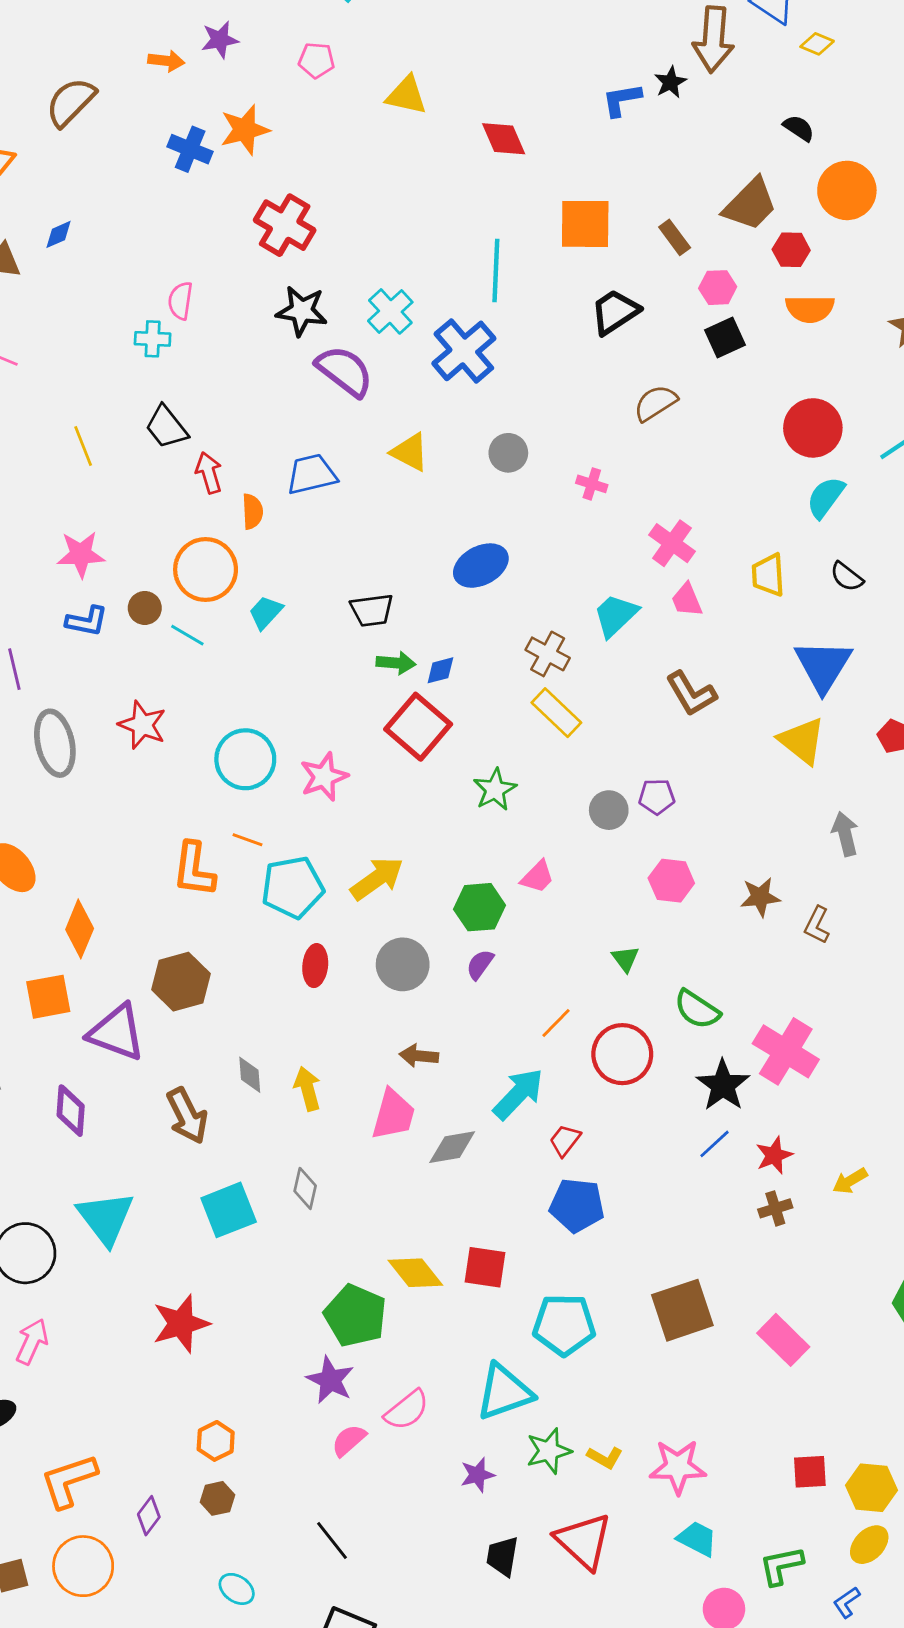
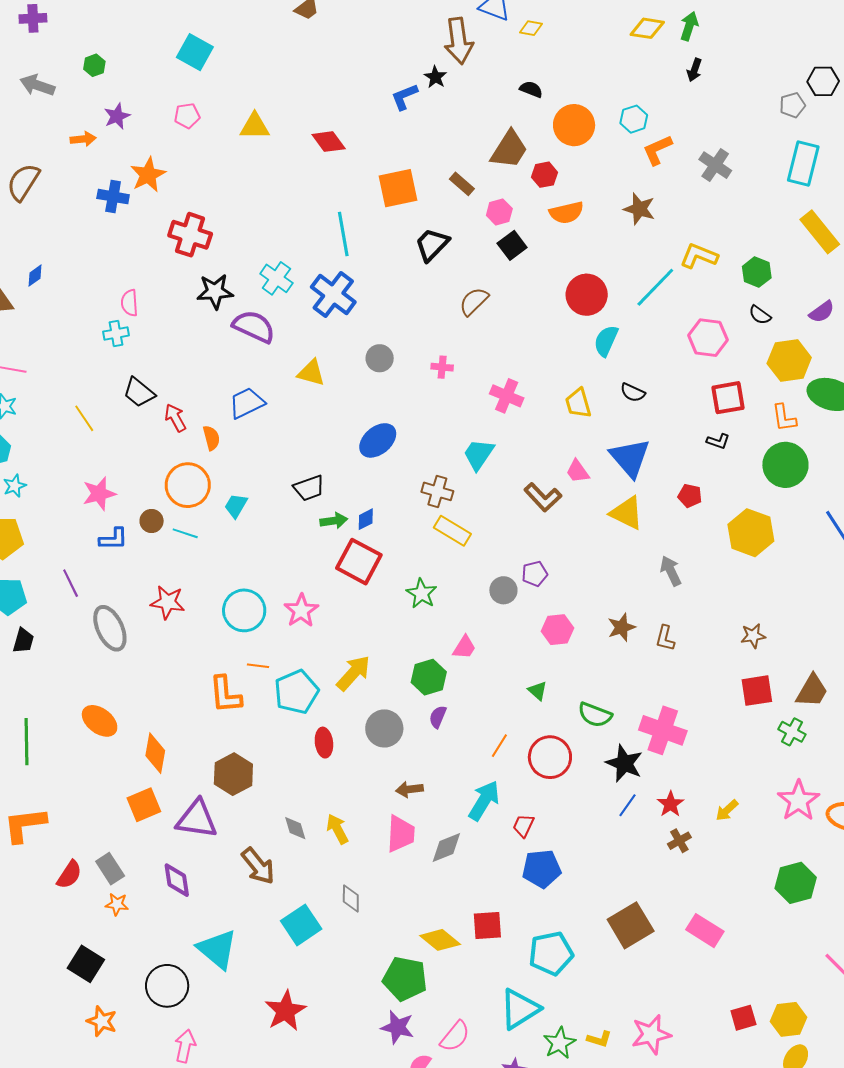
pink trapezoid: (687, 600) -> (578, 471), moved

